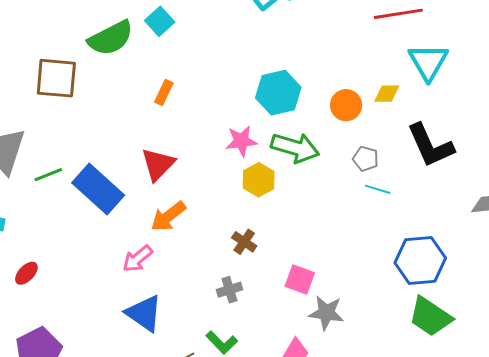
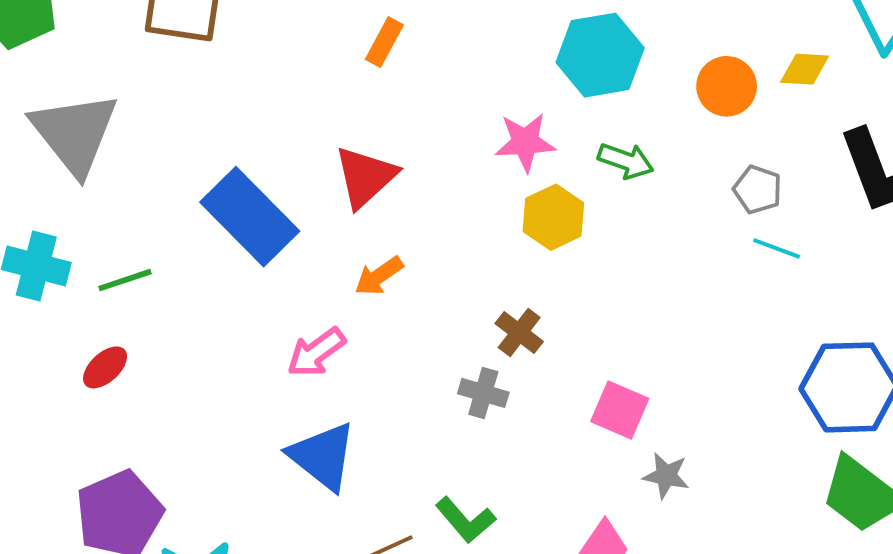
green arrow: (295, 148) -> (626, 161), size x0.6
green line: (48, 175) -> (125, 280), moved
orange arrow: (168, 216) -> (379, 276), size x0.7
gray cross: (229, 290) -> (483, 393), moved, turned 30
gray star: (326, 313) -> (666, 476), size x0.7

